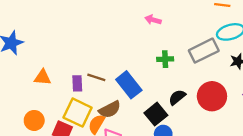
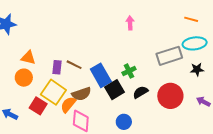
pink arrow: (153, 20) -> (130, 23), turned 64
green cross: (165, 59) -> (129, 71), moved, turned -32
black square: (156, 114) -> (115, 90), moved
orange circle: (34, 120) -> (24, 78), moved

